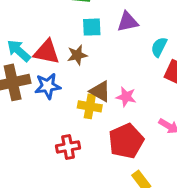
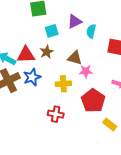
cyan semicircle: (159, 47) -> (91, 31), moved
brown triangle: (100, 91) -> (75, 58), moved
red cross: (68, 147) -> (56, 114), turned 35

